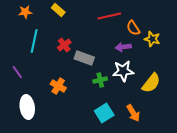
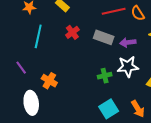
orange semicircle: (133, 28) -> (138, 13), moved
red cross: (64, 45) -> (72, 32), moved
gray rectangle: (84, 58) -> (104, 37), moved
orange cross: (58, 86) -> (49, 81), moved

